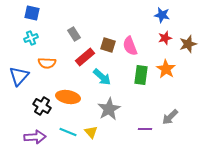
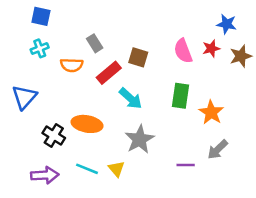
blue star: (162, 15) -> (227, 24), moved
pink semicircle: (130, 46) -> (183, 51), moved
orange semicircle: (47, 63) -> (72, 65), moved
orange star: (166, 69) -> (211, 112), moved

